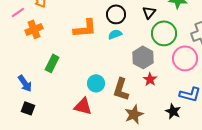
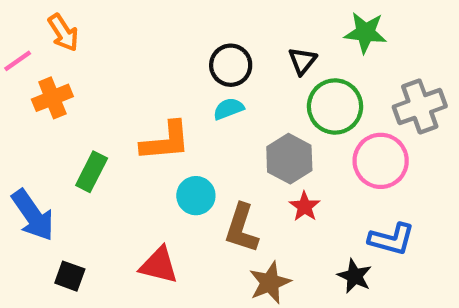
orange L-shape: (85, 28) -> (165, 141), moved
blue arrow: (25, 83) -> (33, 215), size x1.4
cyan circle: (96, 83) -> (196, 196), moved
black square: (28, 108) -> (70, 276), moved

